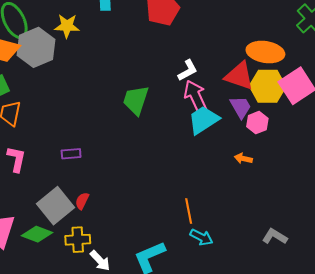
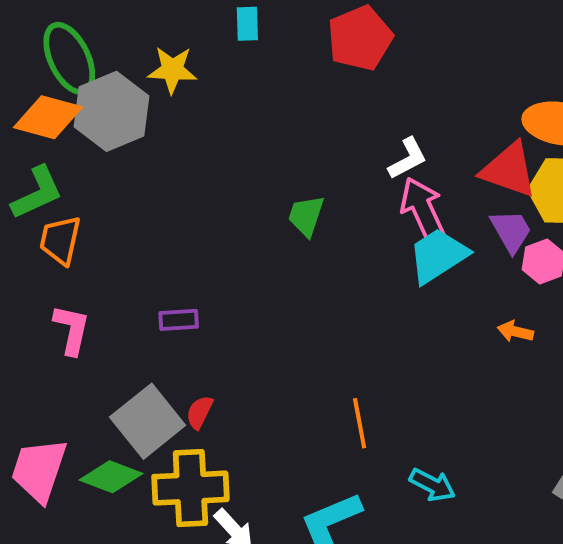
green trapezoid: (136, 100) -> (306, 216), size x0.7
orange line: (189, 211) -> (360, 423), moved
yellow cross: (78, 240) -> (190, 488), size x1.5

